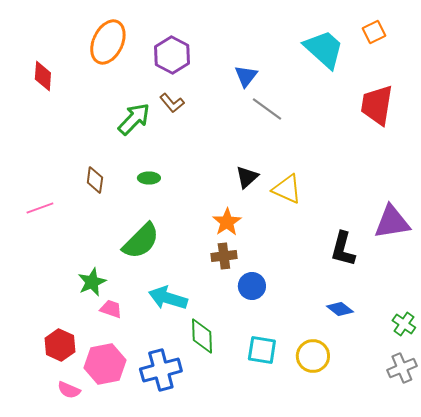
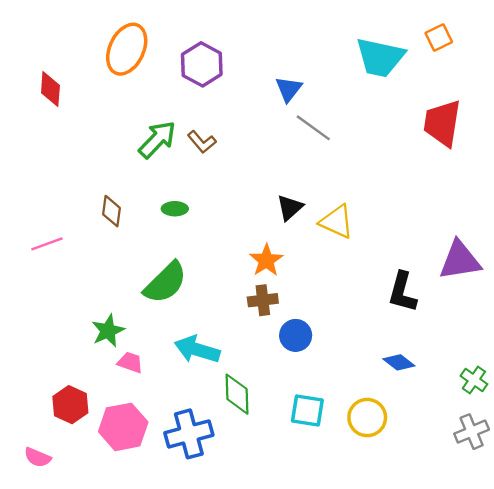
cyan trapezoid: (324, 49) -> (380, 57), turned 150
brown L-shape: (172, 103) -> (202, 142), moved
pink semicircle: (69, 390) -> (38, 457), moved

